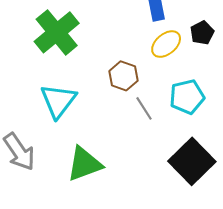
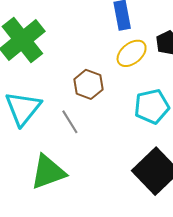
gray line: (144, 108) -> (70, 122), moved

